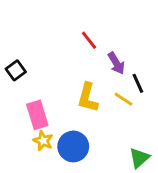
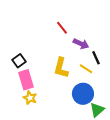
purple arrow: (116, 63) -> (81, 44), turned -35
black square: (16, 70) -> (19, 61), moved
blue circle: (73, 146) -> (83, 94), moved

